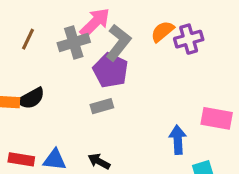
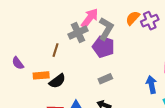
brown line: (28, 39) -> (55, 50), moved
black semicircle: (31, 98) -> (57, 81), moved
gray rectangle: (102, 106) -> (105, 79), moved

